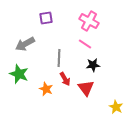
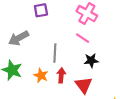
red arrow: (65, 79) -> (61, 75), turned -144
orange star: (46, 89) -> (41, 75), moved

